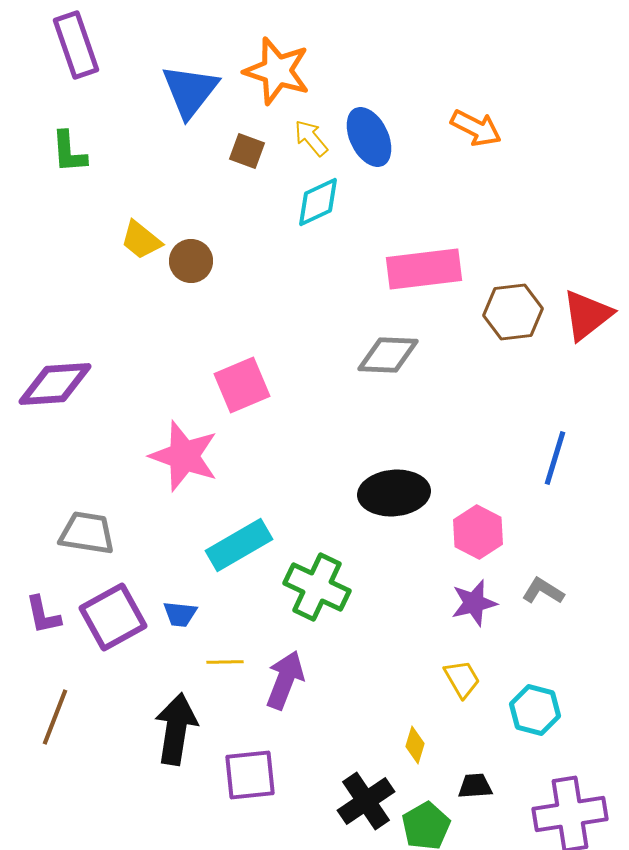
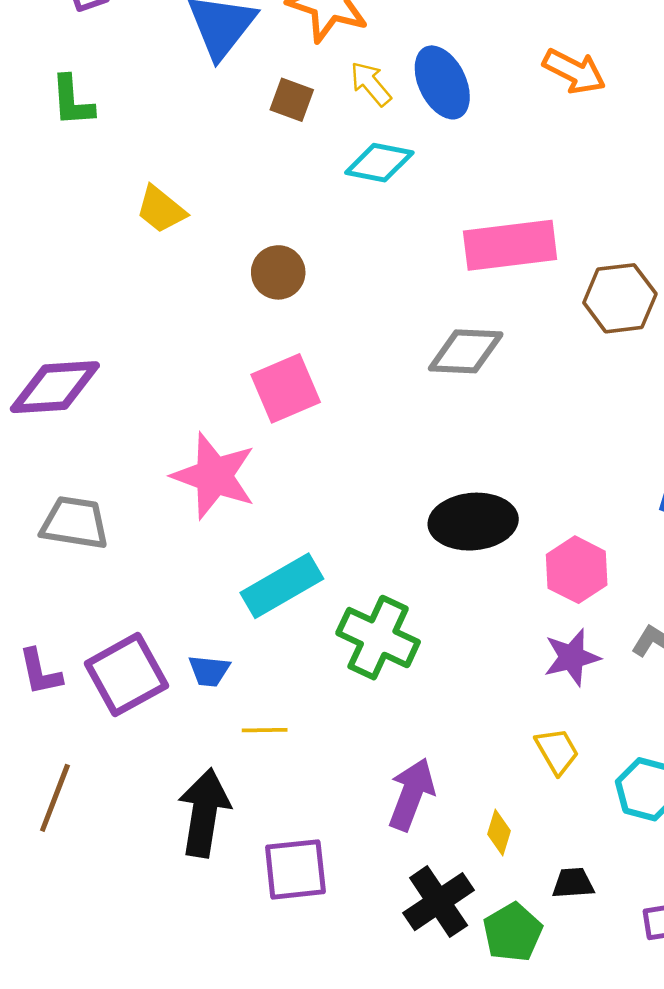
cyan diamond: (318, 202) -> (379, 163), turned 36
brown circle: (191, 261) -> (278, 272), moved
gray trapezoid: (87, 533) -> (75, 523), moved
purple arrow: (285, 680) -> (411, 794), moved

